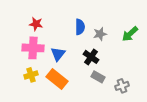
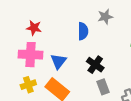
gray star: (100, 34) -> (105, 17), moved
gray rectangle: (98, 77) -> (103, 87), turned 40

